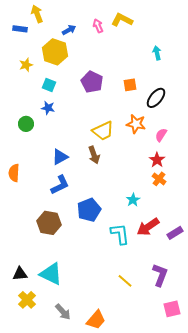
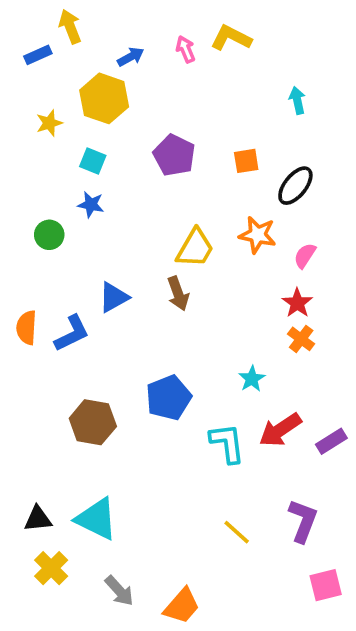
blue rectangle: (20, 29) -> (38, 55), turned -32
yellow trapezoid: (103, 131) -> (195, 248), turned -35
blue L-shape: (60, 185) -> (72, 333), moved

